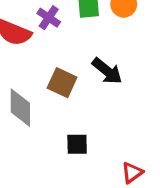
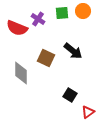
black square: (77, 144) -> (70, 95), moved, turned 32

